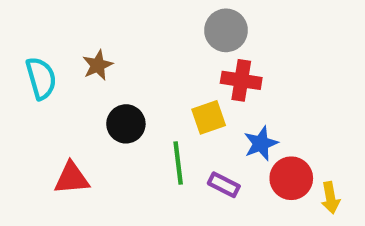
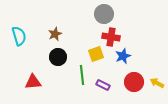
brown star: (98, 65) -> (55, 34), moved
blue star: (261, 143) -> (123, 56), moved
yellow arrow: (330, 198) -> (157, 83), moved, turned 128

